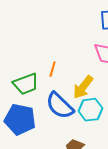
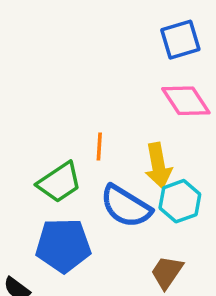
yellow arrow: (83, 87) -> (158, 166), turned -35

